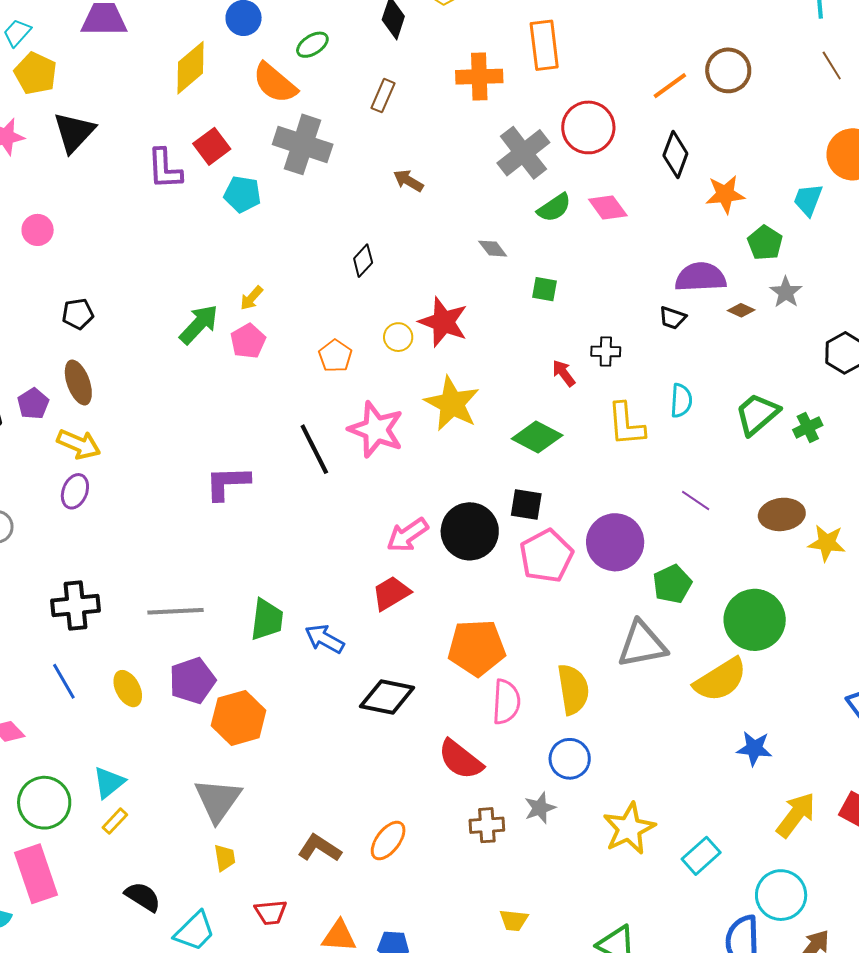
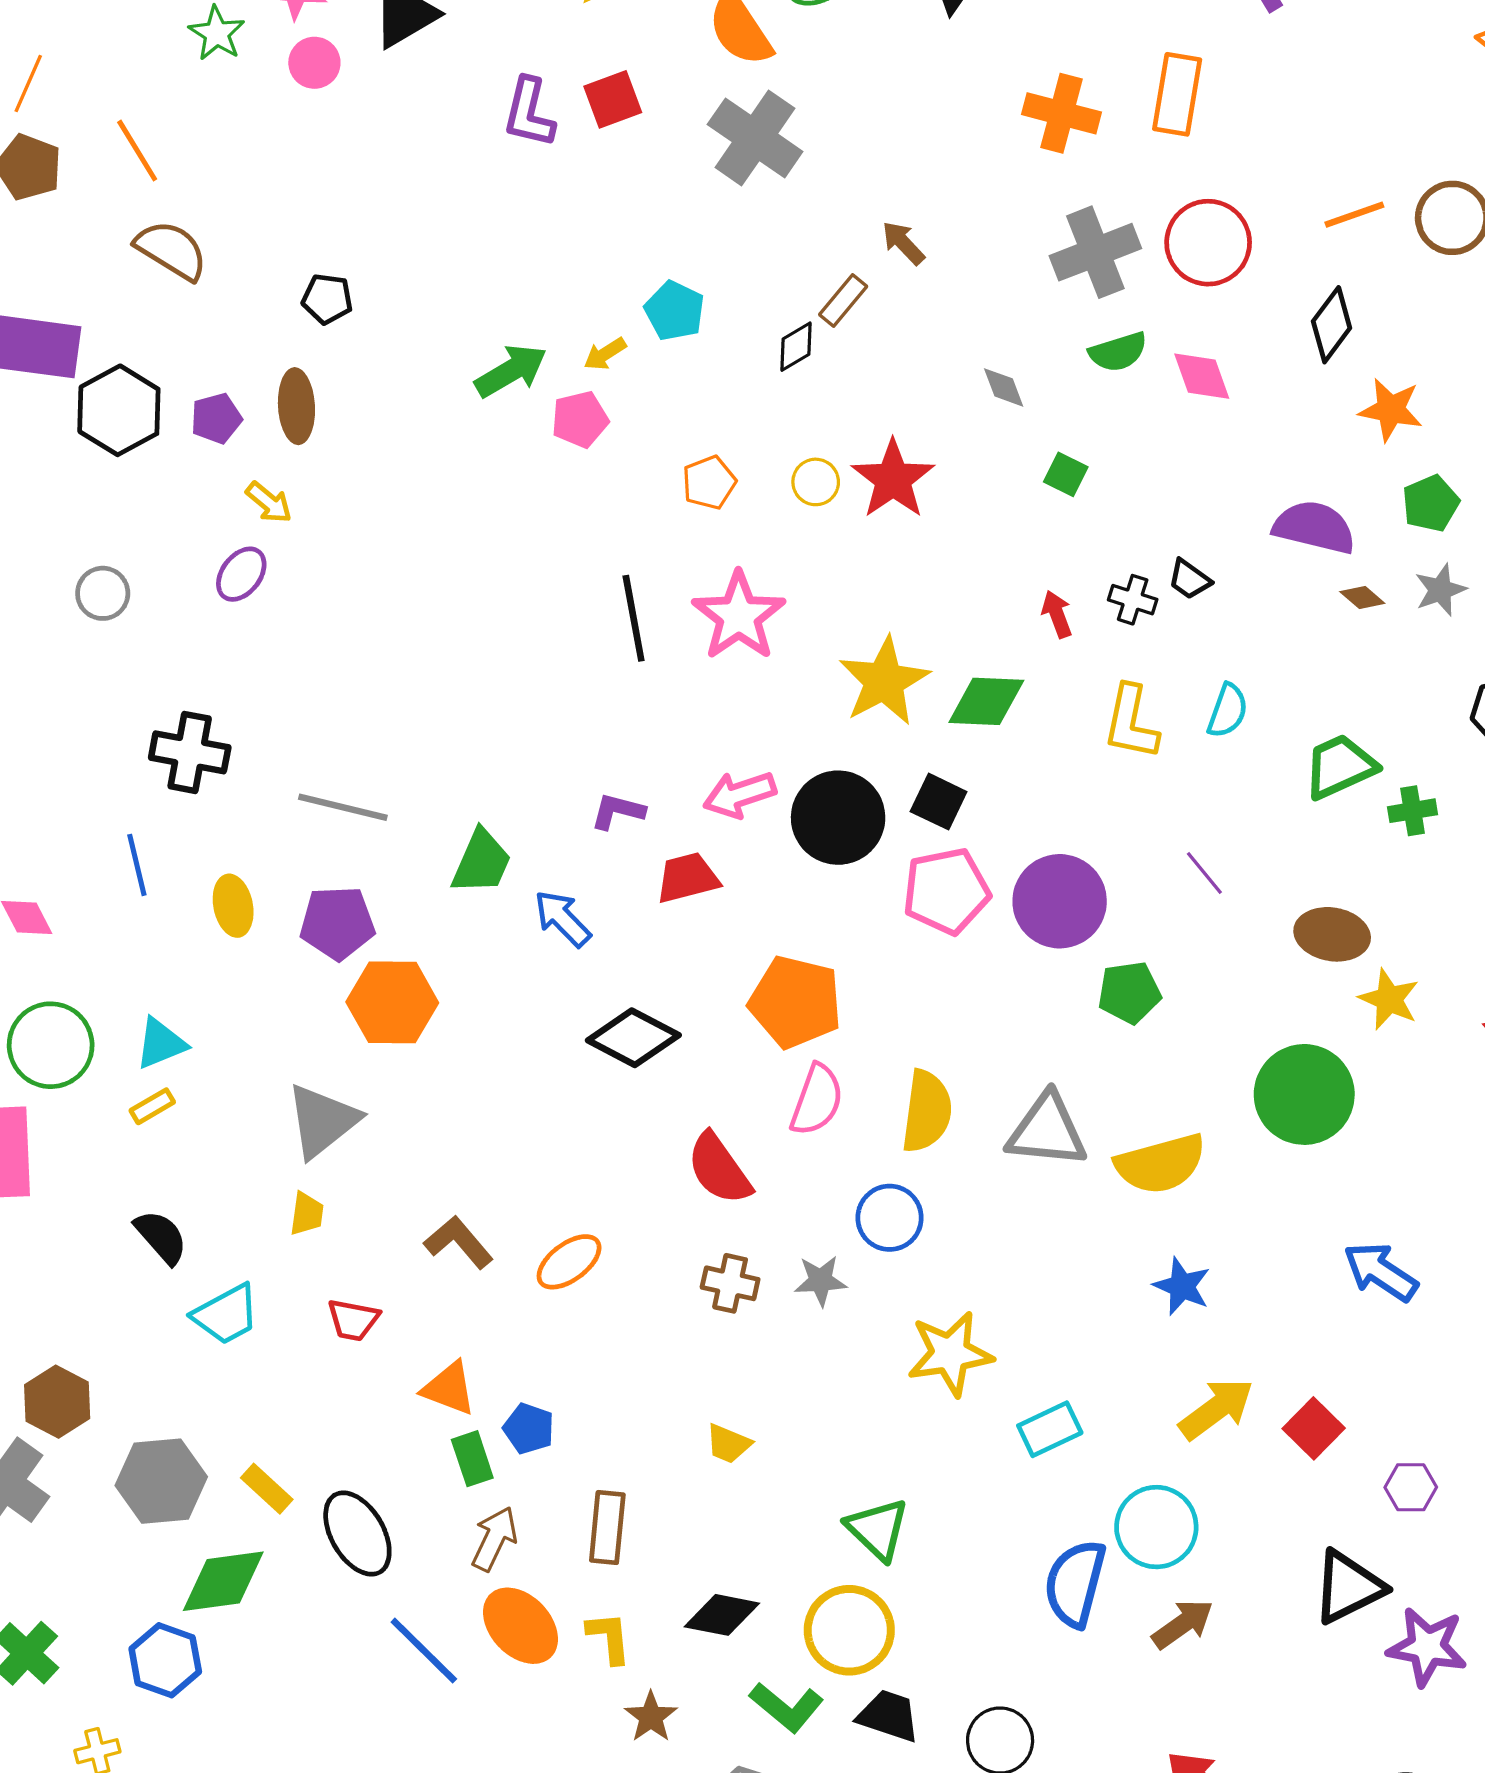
brown rectangle: (383, 96) -> (843, 300), moved
cyan pentagon: (242, 194) -> (675, 311), moved
pink circle: (38, 230) -> (314, 63), moved
black trapezoid: (672, 318) -> (1189, 579), moved
yellow star: (452, 404) -> (884, 681), moved
green diamond: (537, 437) -> (986, 701), turned -42
yellow arrow: (79, 444) -> (269, 502), size x0.7
purple L-shape: (227, 483) -> (618, 811), moved, size x0.7
green circle: (755, 620) -> (1304, 1094), moved
gray triangle: (642, 644) -> (1047, 1131), moved

